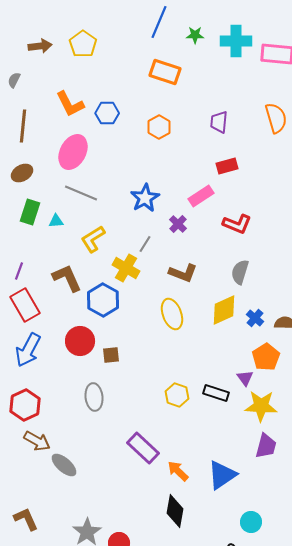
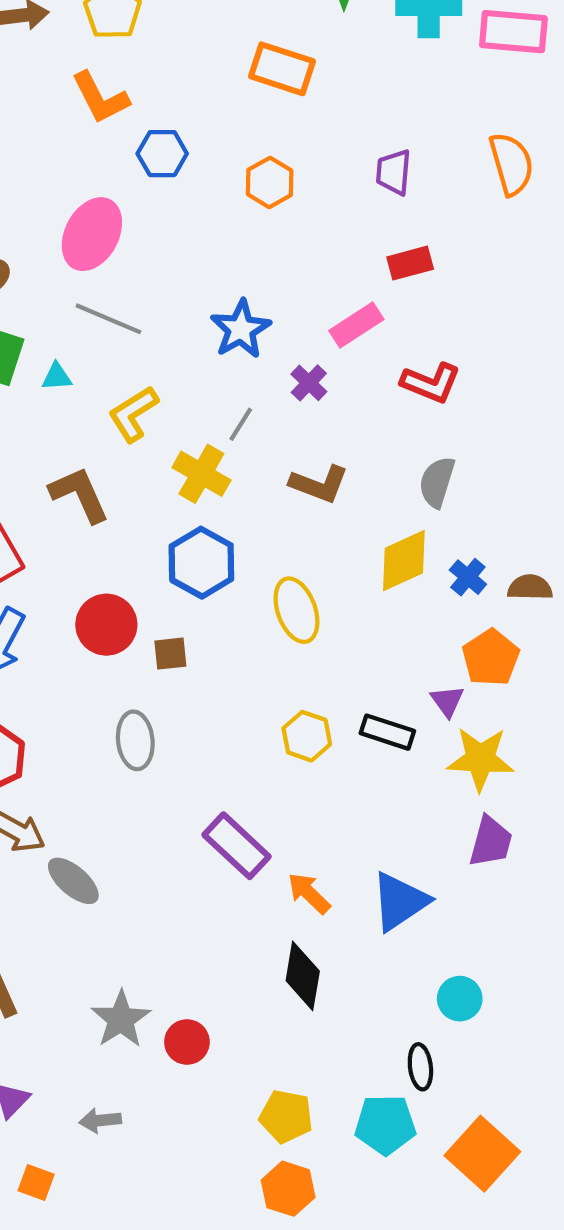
orange L-shape: (70, 104) -> (100, 98), moved
blue hexagon: (103, 300) -> (201, 563), moved
yellow ellipse: (172, 314) -> (296, 610), moved

